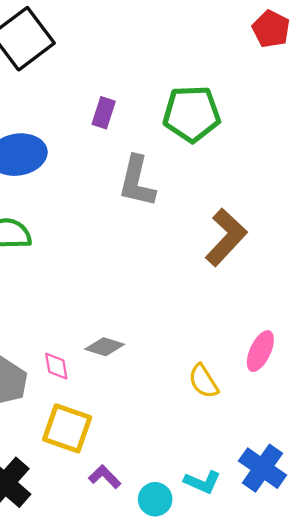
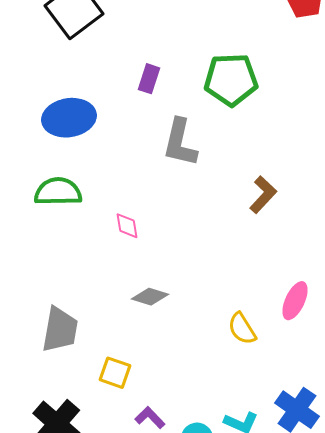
brown L-shape: (226, 237) -> (263, 195), size x0.7
pink diamond: (56, 366) -> (127, 226), moved
yellow square: (67, 428) -> (115, 373), size x0.7

